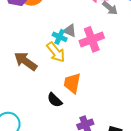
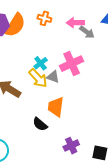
gray triangle: (70, 31) -> (53, 77), moved
cyan cross: (60, 37) -> (41, 63), turned 32

